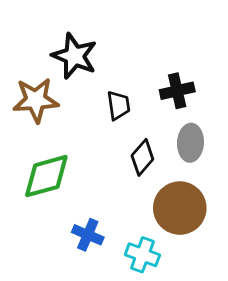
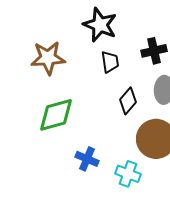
black star: (74, 56) -> (100, 25), moved

